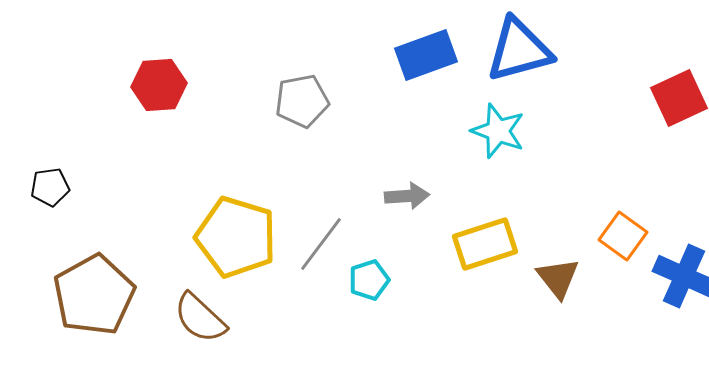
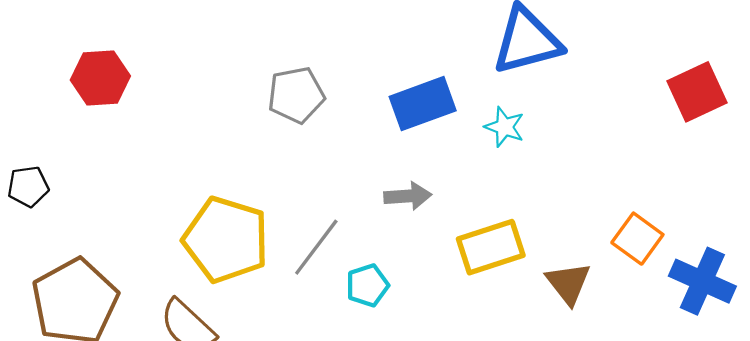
blue rectangle: (426, 55) -> (423, 104), moved
red hexagon: (159, 85) -> (100, 78), moved
cyan star: (498, 131) -> (505, 127), size x0.7

